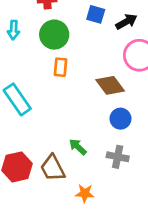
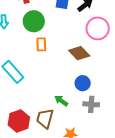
blue circle: (120, 119) -> (83, 83), moved
brown trapezoid: (53, 168) -> (45, 118), turned 50

